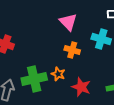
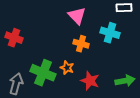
green cross: (34, 79) -> (43, 73), turned 35

